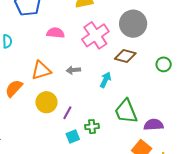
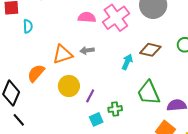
pink semicircle: (56, 33) -> (87, 17), moved
brown diamond: (125, 56) -> (150, 50), moved
gray arrow: (73, 70) -> (87, 50), moved

